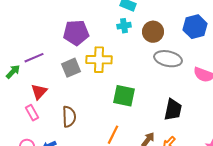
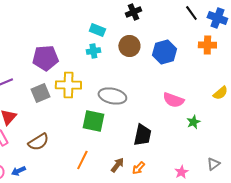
brown circle: (153, 32) -> (129, 46), moved
gray ellipse: (168, 59) -> (112, 96), moved
brown semicircle: (69, 117) -> (38, 142), turned 60

